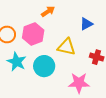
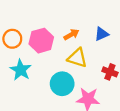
orange arrow: (48, 11) -> (71, 34), moved
cyan circle: (44, 66) -> (62, 84), moved

